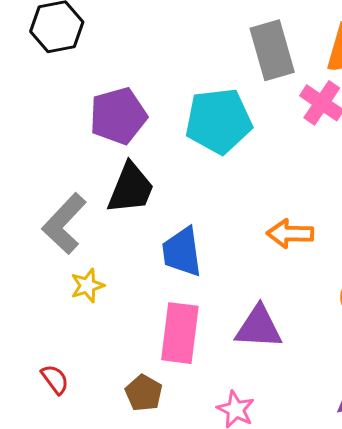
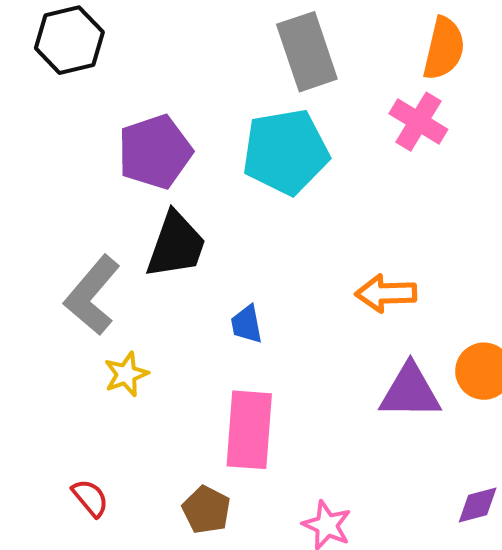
gray rectangle: (272, 50) -> (307, 52), moved
blue trapezoid: (182, 252) -> (247, 324), size x0.6
purple triangle: (259, 327) -> (410, 392), moved

